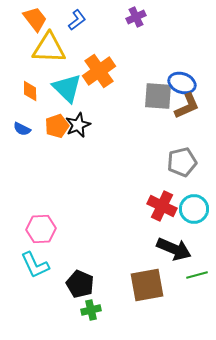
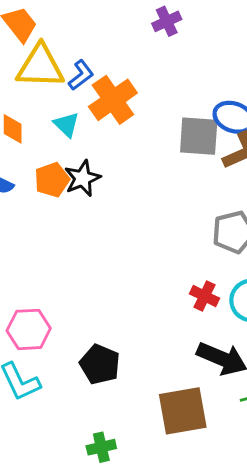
blue L-shape: (77, 20) -> (81, 75), moved
cyan triangle: (67, 88) -> (66, 125), size x0.6
red cross: (162, 206) -> (205, 296), size x0.7
black pentagon: (80, 284) -> (100, 364), moved

